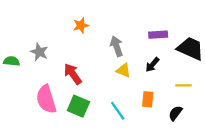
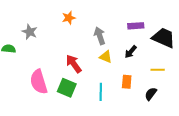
gray star: (39, 52) -> (30, 32), moved
red arrow: (73, 74) -> (74, 64), moved
cyan line: (118, 111) -> (101, 92), turned 36

